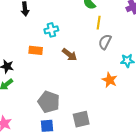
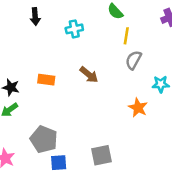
cyan cross: (51, 30) -> (74, 29), moved
orange rectangle: (36, 50) -> (46, 80), moved
gray pentagon: (49, 102) -> (44, 139), moved

